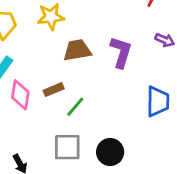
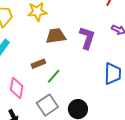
pink diamond: (20, 95) -> (17, 88), moved
gray square: (67, 147) -> (47, 105), turned -35

